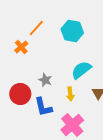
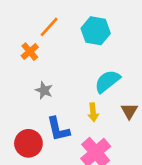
gray star: (45, 80) -> (44, 90), moved
red circle: (20, 94) -> (28, 143), moved

